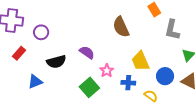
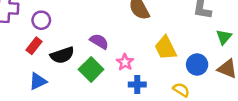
red rectangle: (19, 53) -> (34, 46), moved
blue cross: (128, 83) -> (137, 84), moved
green square: (89, 87) -> (91, 69), moved

